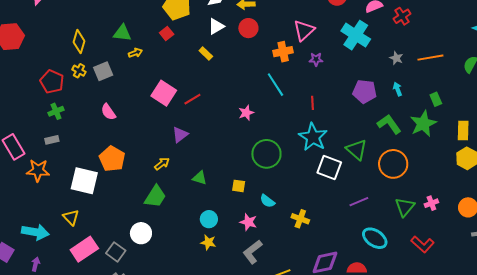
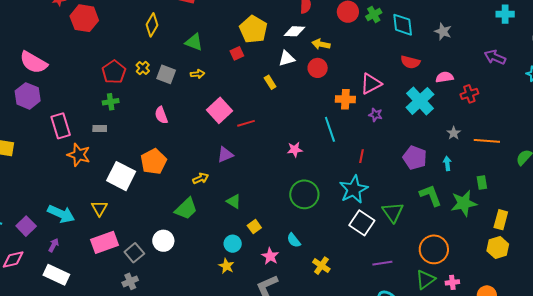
yellow diamond: (79, 42) -> (152, 25), moved
yellow arrow: (135, 53) -> (197, 74), moved
gray square: (103, 71) -> (166, 74), turned 30
orange circle: (393, 164) -> (434, 249), moved
yellow square: (239, 186) -> (254, 227), moved, turned 32

